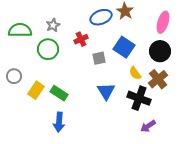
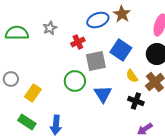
green circle: (48, 49) -> (75, 81), moved
gray square: (99, 58) -> (96, 61), size x1.5
green rectangle: (59, 93) -> (27, 122), moved
black cross: (139, 98) -> (136, 101), size x0.7

